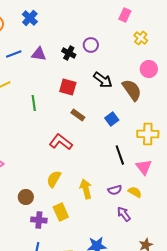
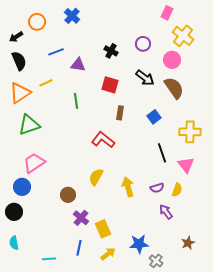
yellow cross: (141, 38) -> (183, 36), size x1.5
purple circle: (91, 45) -> (143, 44), moved
purple triangle: (39, 54) -> (78, 65), moved
pink circle: (149, 69) -> (172, 60), moved
brown rectangle: (78, 115) -> (120, 113), turned 64
yellow semicircle: (135, 192) -> (177, 190), turned 80
yellow rectangle: (61, 212) -> (103, 229), moved
purple cross: (39, 220) -> (81, 218), turned 35

